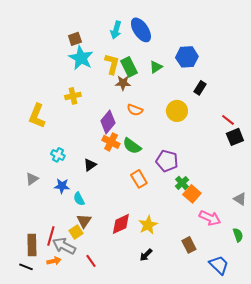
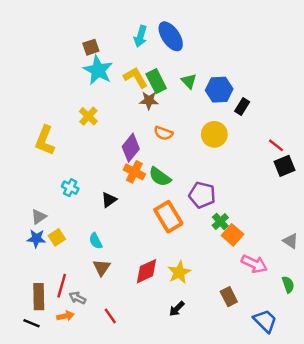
blue hexagon: (187, 57) -> (219, 90), moved
yellow L-shape: (112, 64) -> (136, 77), turned -45
green triangle: (156, 67) -> (189, 81), turned -40
yellow cross: (73, 96) -> (88, 116), turned -35
orange rectangle: (139, 179) -> (168, 217), size x1.4
blue star: (62, 186) -> (36, 239), moved
yellow square: (76, 232) -> (57, 237), moved
gray arrow: (64, 246) -> (77, 298), size x0.6

